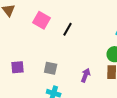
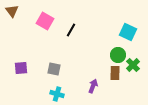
purple arrow: (86, 75) -> (93, 86), moved

